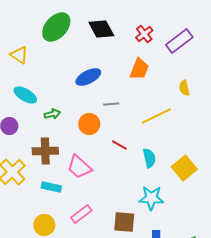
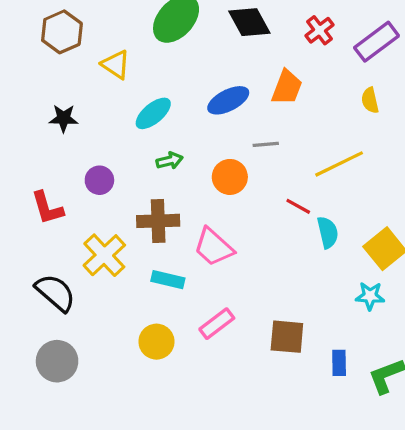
orange trapezoid: (139, 69) -> (287, 87), moved
yellow semicircle: (184, 88) -> (370, 100), moved
cyan ellipse: (25, 95) -> (153, 113), moved, turned -70
red line: (119, 145) -> (298, 206), moved
cyan star: (151, 198) -> (370, 296), moved, size x0.7

